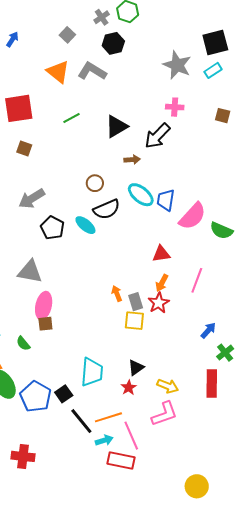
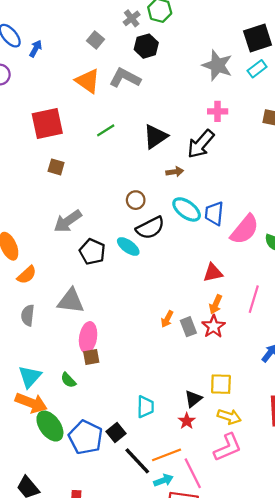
orange arrow: (117, 293) -> (167, 319), turned -126
yellow square: (134, 321) -> (221, 384), moved
cyan trapezoid: (92, 372) -> (145, 407), size x0.7

